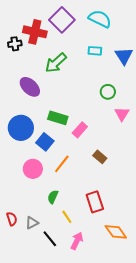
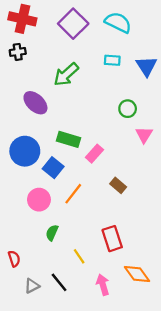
red cross: (35, 32) -> (22, 19), moved
green semicircle: (53, 197) -> (52, 233), moved
gray triangle: (32, 223) -> (32, 286), moved
pink arrow: (77, 241) -> (103, 285), moved, turned -42

